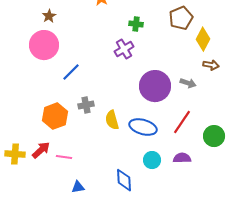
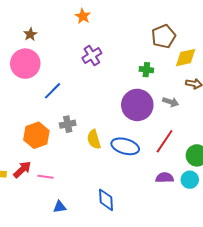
green cross: (136, 24) -> (146, 70), moved
yellow diamond: (203, 39) -> (186, 58), turned 50
purple cross: (124, 49) -> (92, 56), moved
cyan circle: (152, 160) -> (190, 180), moved

